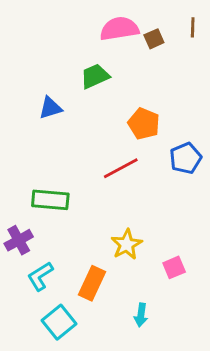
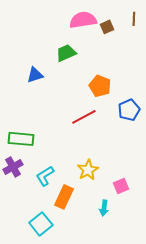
green rectangle: (50, 200) -> (21, 139), moved
cyan L-shape: (40, 276) -> (45, 176), moved
cyan arrow: (141, 315) -> (104, 208), moved

